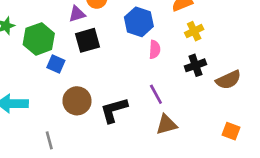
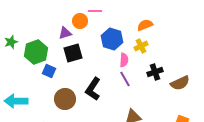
yellow cross: (194, 31) -> (141, 46), moved
purple line: (156, 94) -> (125, 79), moved
black L-shape: (114, 110) -> (93, 89), moved, turned -40

